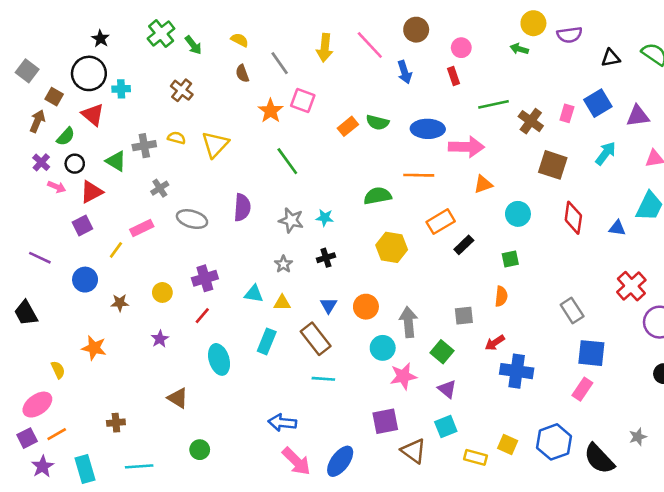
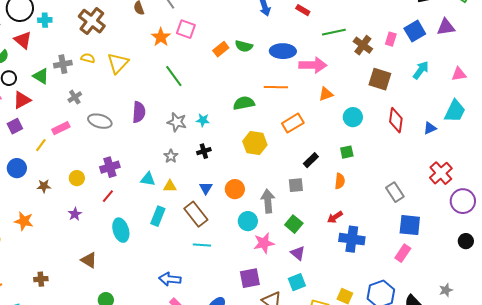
red rectangle: (454, 76) -> (303, 10), turned -40
brown cross: (182, 90) -> (92, 21), size x1.5
purple triangle: (638, 116) -> (446, 27), moved
blue triangle: (617, 228) -> (430, 128), turned -32
black rectangle: (464, 245) -> (311, 160), moved
gray square: (464, 316) -> (296, 185), moved

